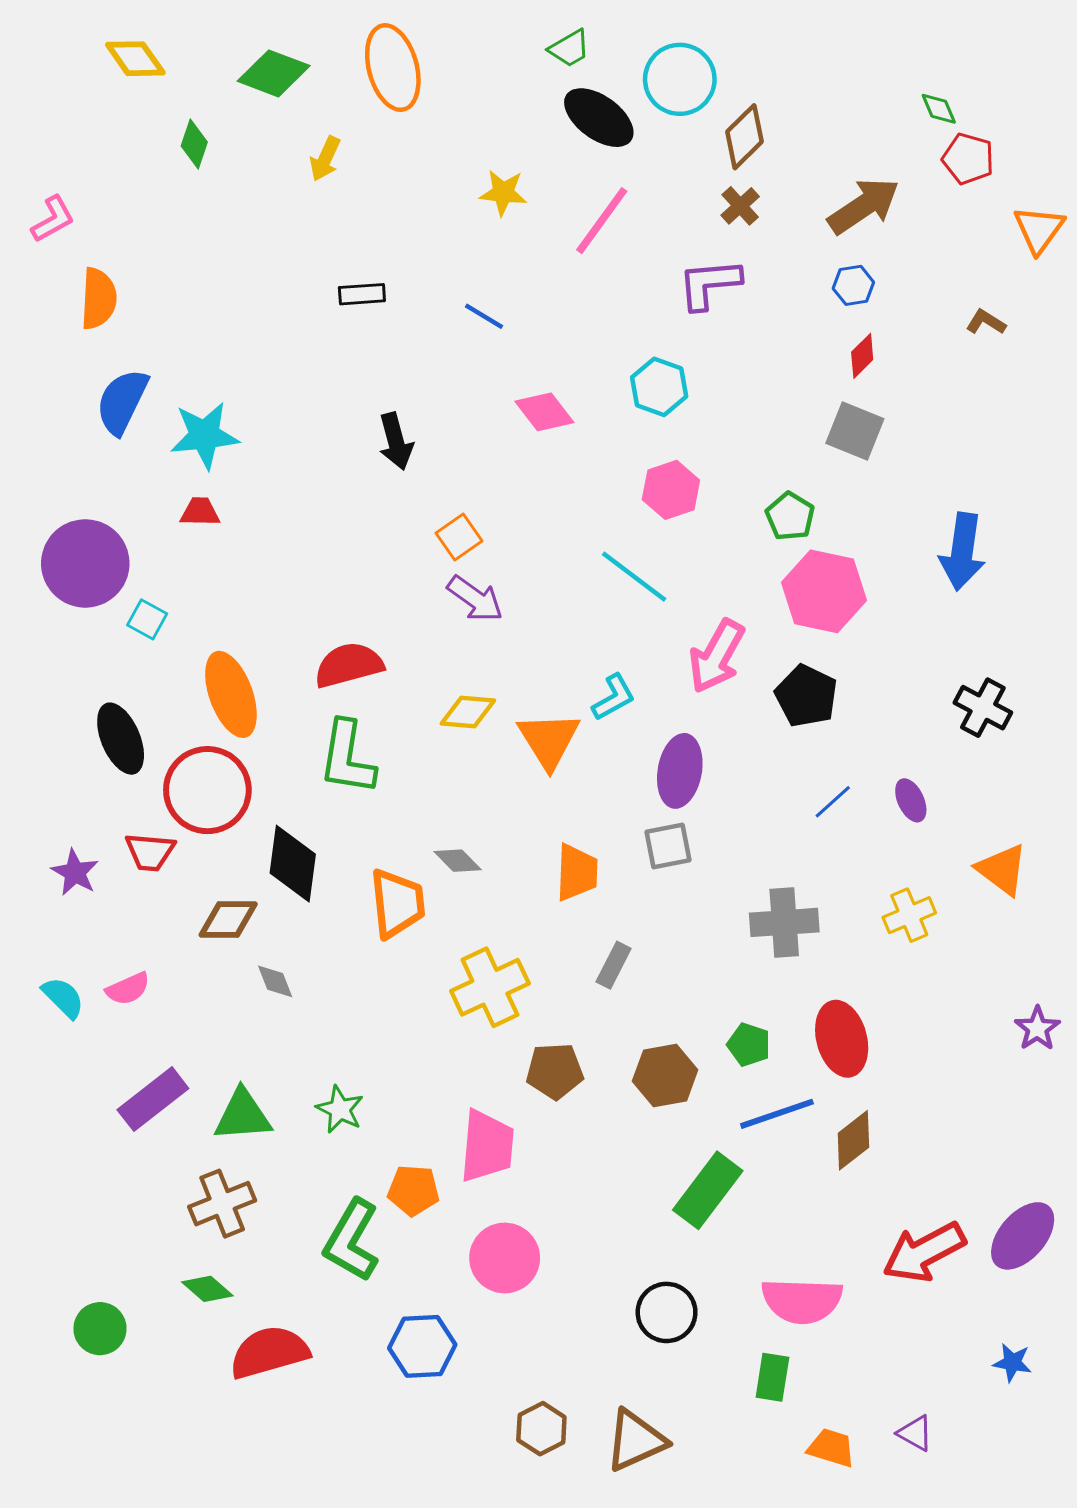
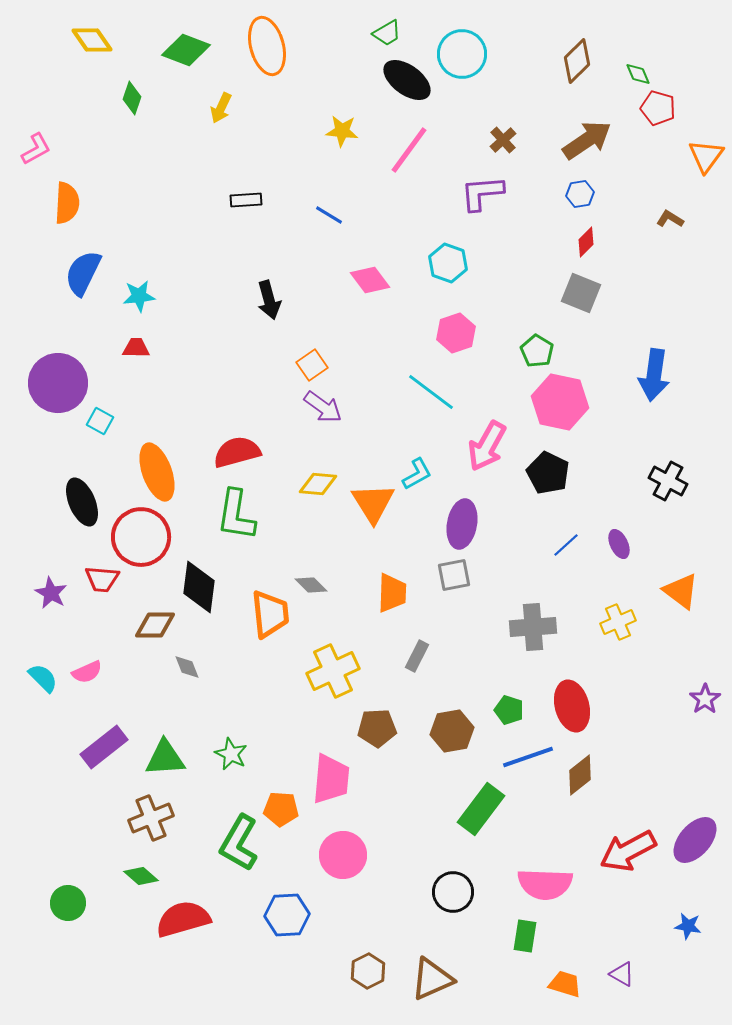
brown diamond: (745, 137) -> (577, 61), moved
cyan star: (204, 435) -> (139, 296), size x0.7

